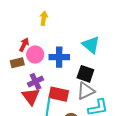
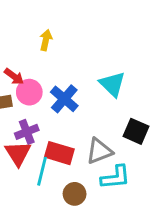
red arrow: (24, 45) -> (14, 76), turned 96
blue cross: (59, 57) -> (64, 99), turned 36
black square: (85, 74) -> (136, 131), moved

